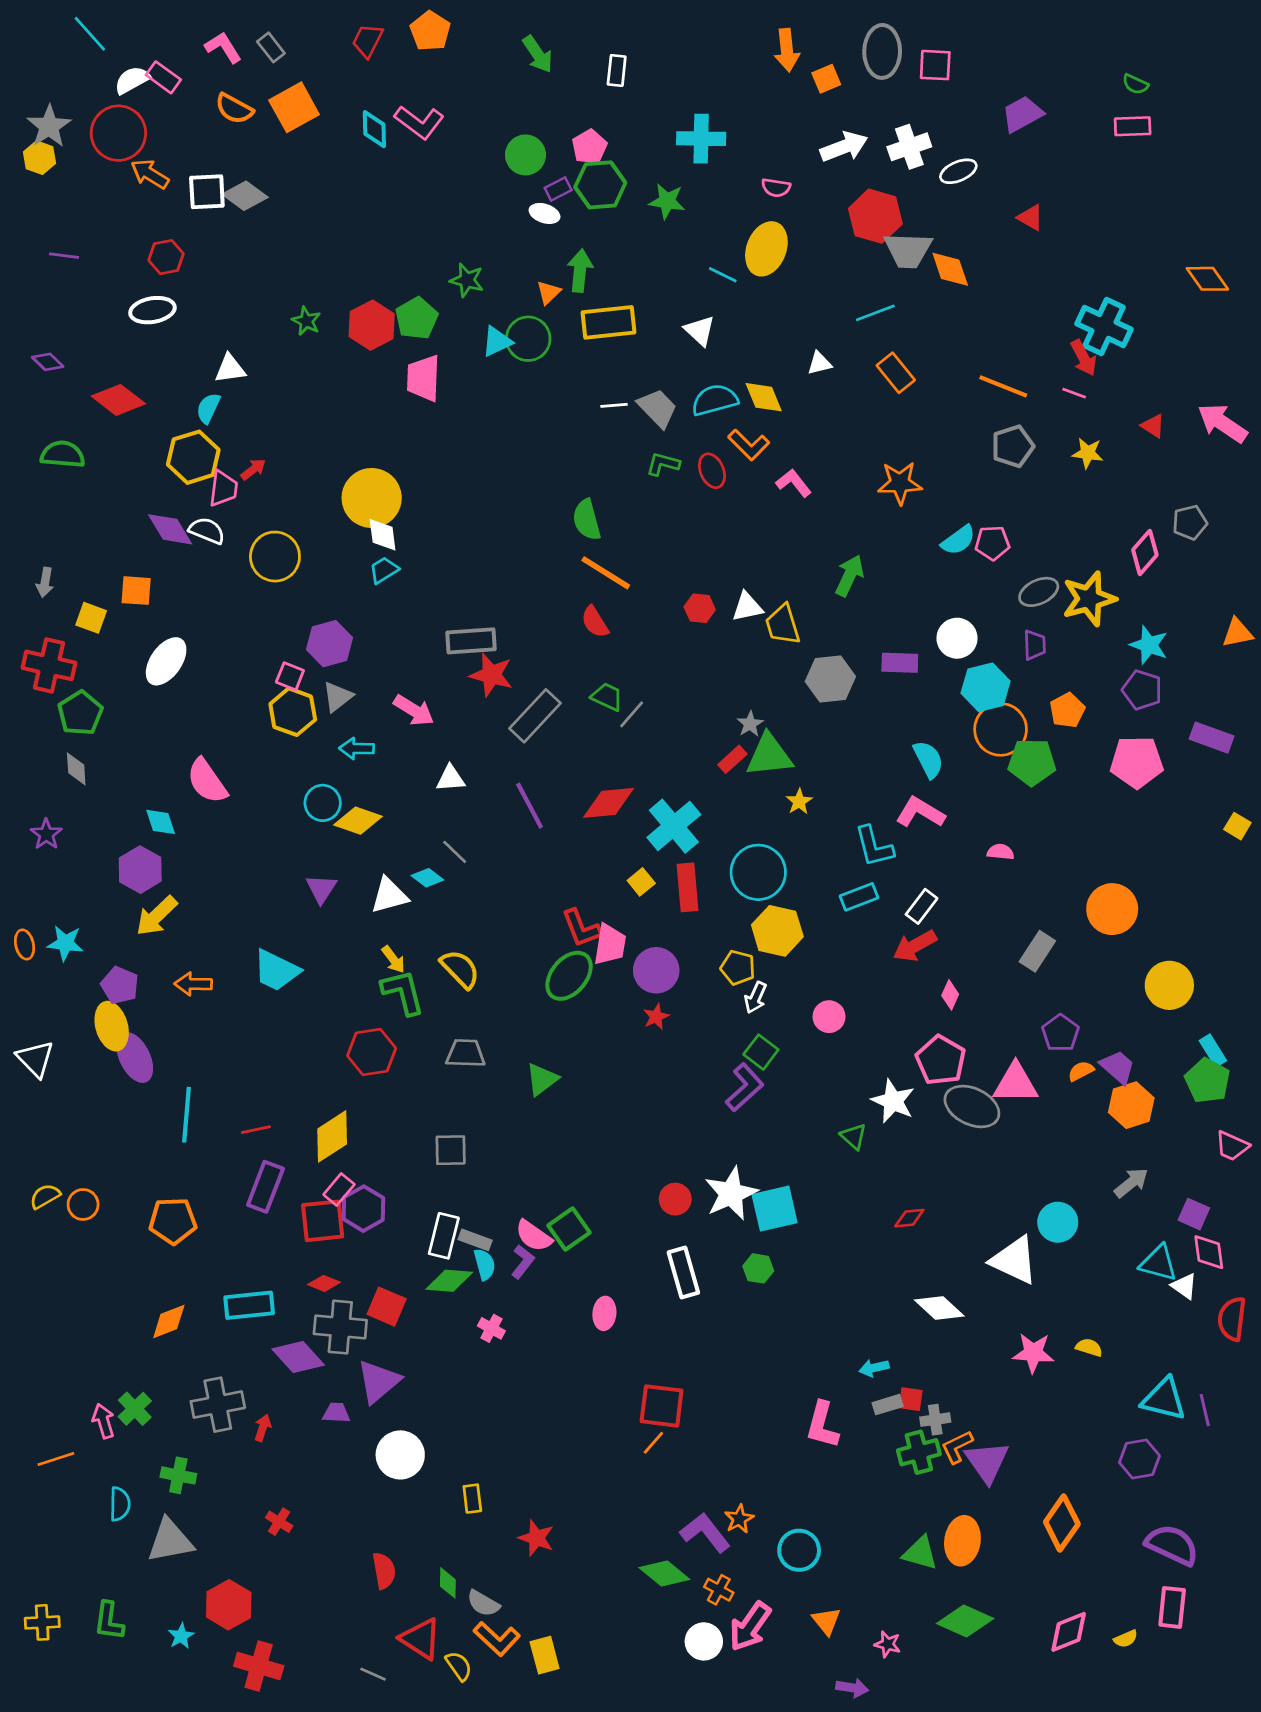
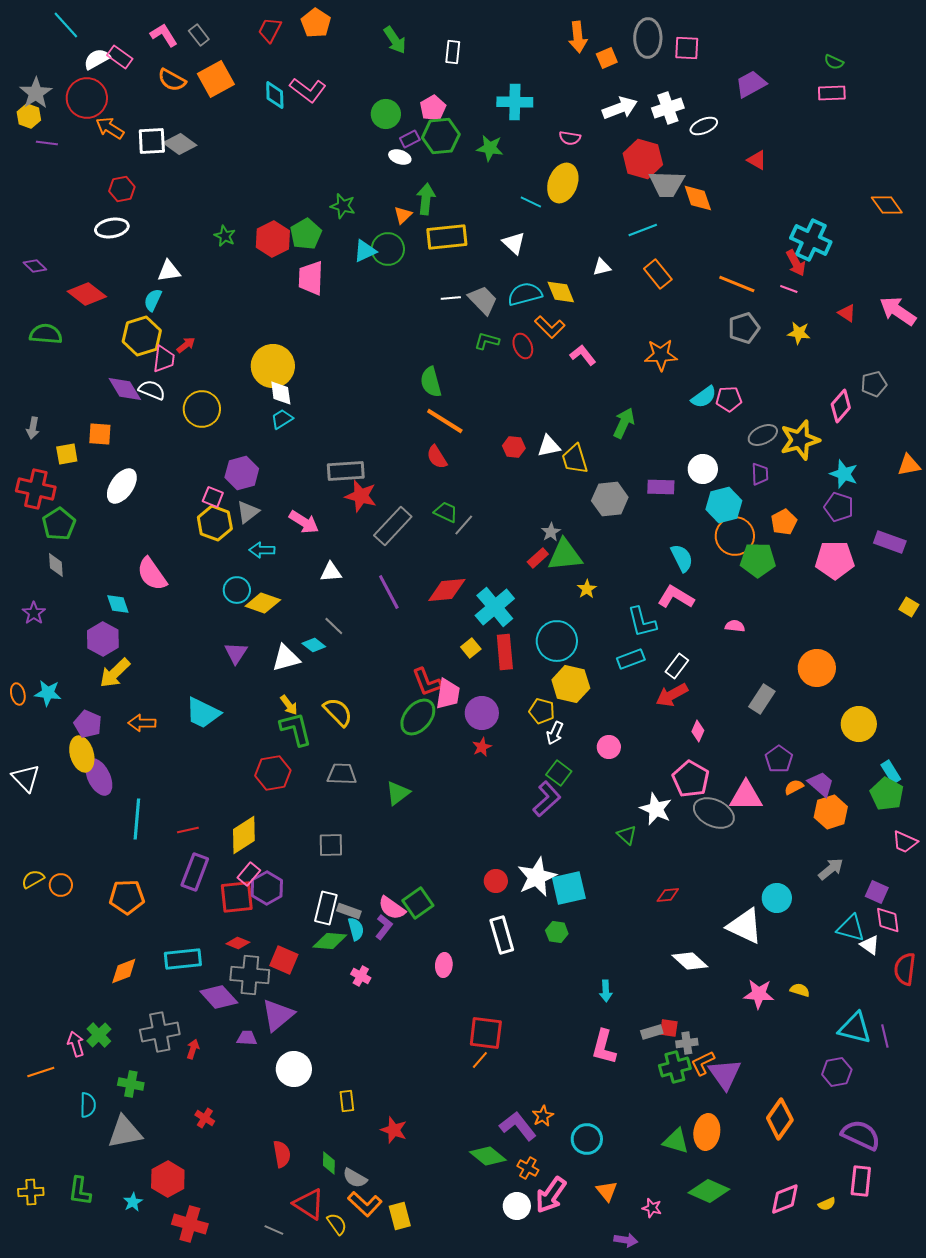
purple line: (64, 256) -> (47, 143), moved
yellow square: (91, 618) -> (67, 454), turned -30
cyan arrow: (874, 1368) -> (606, 991), moved, turned -80

